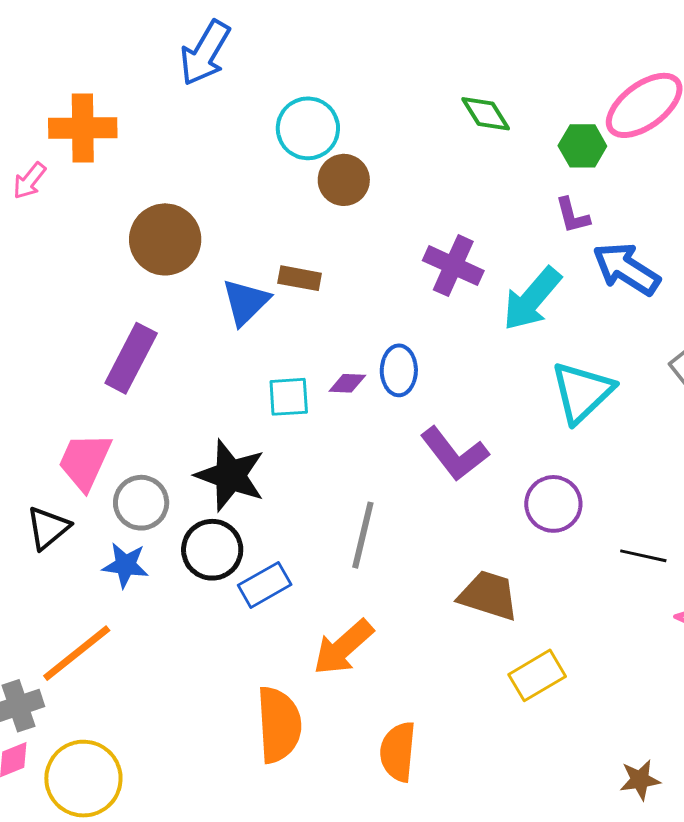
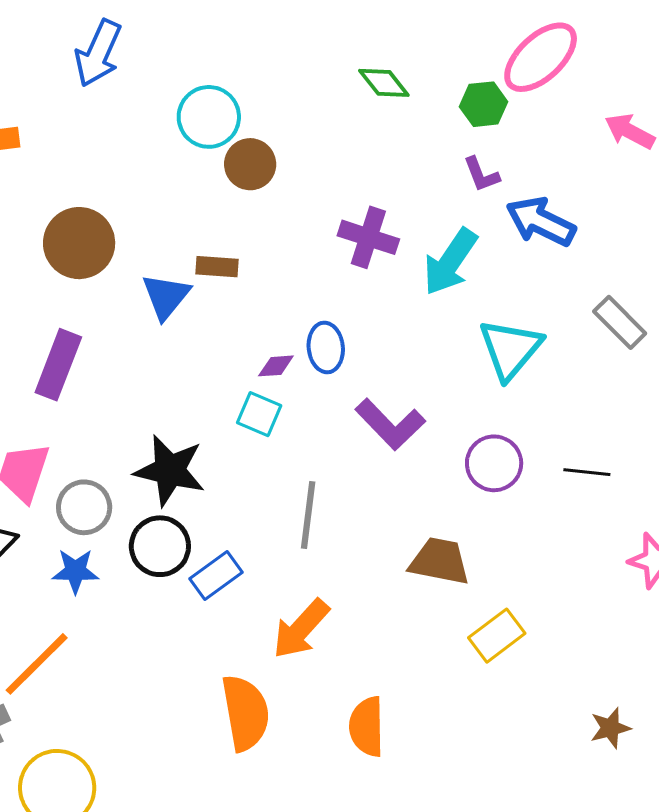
cyan square: (289, 397) -> (259, 414), moved, turned 33
black line: (643, 556) -> (587, 472), moved

